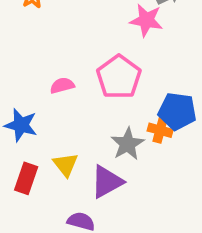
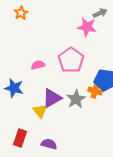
red rectangle: (26, 178) -> (20, 138), moved
purple triangle: (107, 182) -> (52, 98), moved

